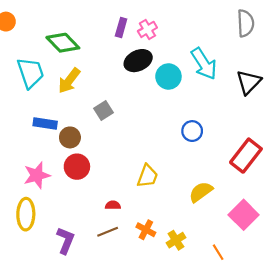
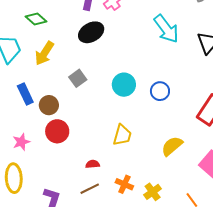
green diamond: (63, 43) -> (36, 19), size x0.7
black ellipse: (138, 61) -> (91, 32), moved
cyan circle: (168, 76) -> (124, 85), moved
blue rectangle: (45, 123) -> (25, 94), turned 60
pink star: (37, 175) -> (21, 142), size x0.7

